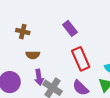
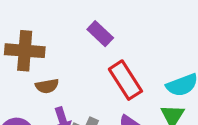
brown cross: (23, 32) -> (25, 51), size x1.6

